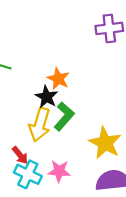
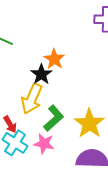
green L-shape: (64, 116) -> (54, 118), moved

